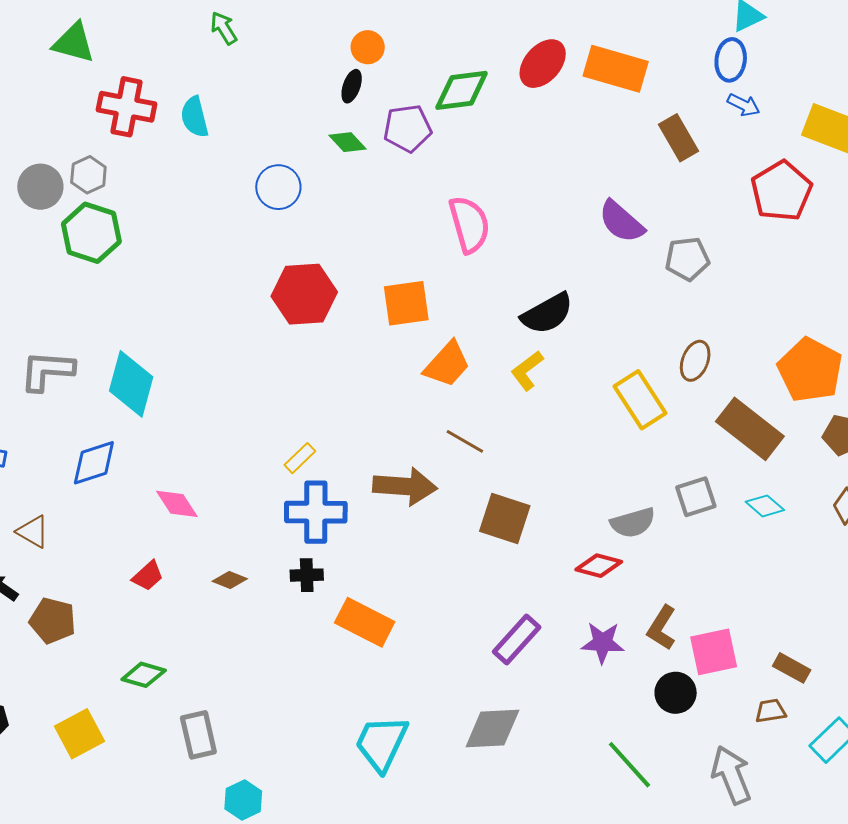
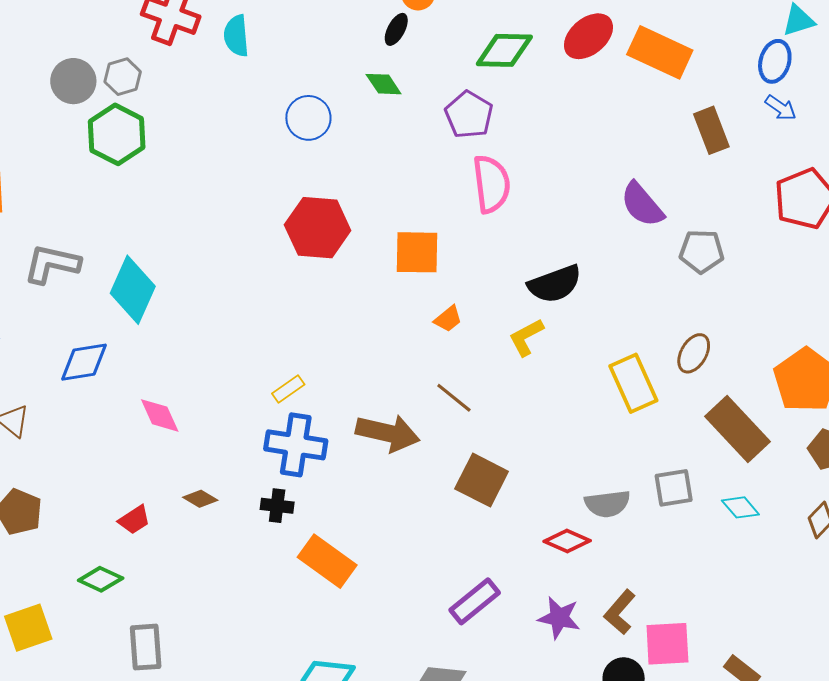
purple pentagon: (408, 128) -> (469, 115), moved, turned 30
orange trapezoid: (447, 364) -> (448, 319), size x0.6
red trapezoid: (148, 576) -> (134, 520), moved

